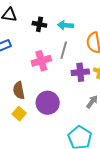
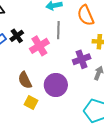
black cross: (39, 24) -> (17, 36), moved, turned -32
purple cross: (80, 72) -> (82, 59), moved

